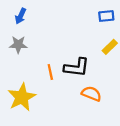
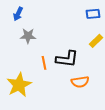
gray star: (18, 45) -> (28, 36), moved
orange semicircle: (91, 94) -> (80, 82), turned 150

